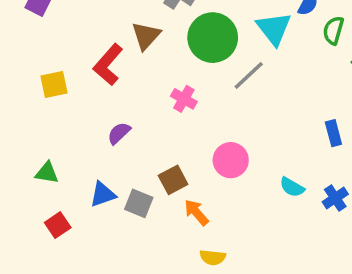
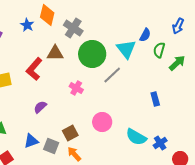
brown triangle: (146, 36) -> (55, 53), turned 48
blue rectangle: (333, 133) -> (155, 99), moved
cyan semicircle: (292, 187) -> (136, 137), size x1.5
orange arrow: (196, 212) -> (74, 154), moved

